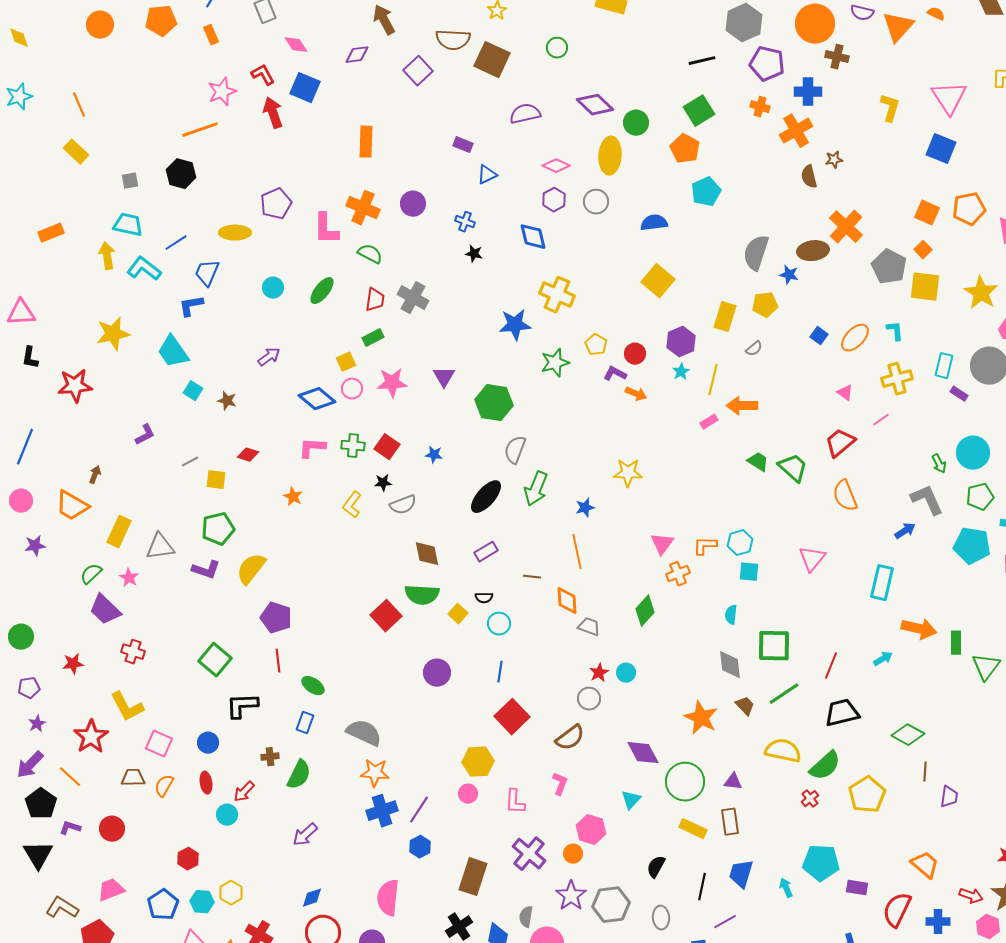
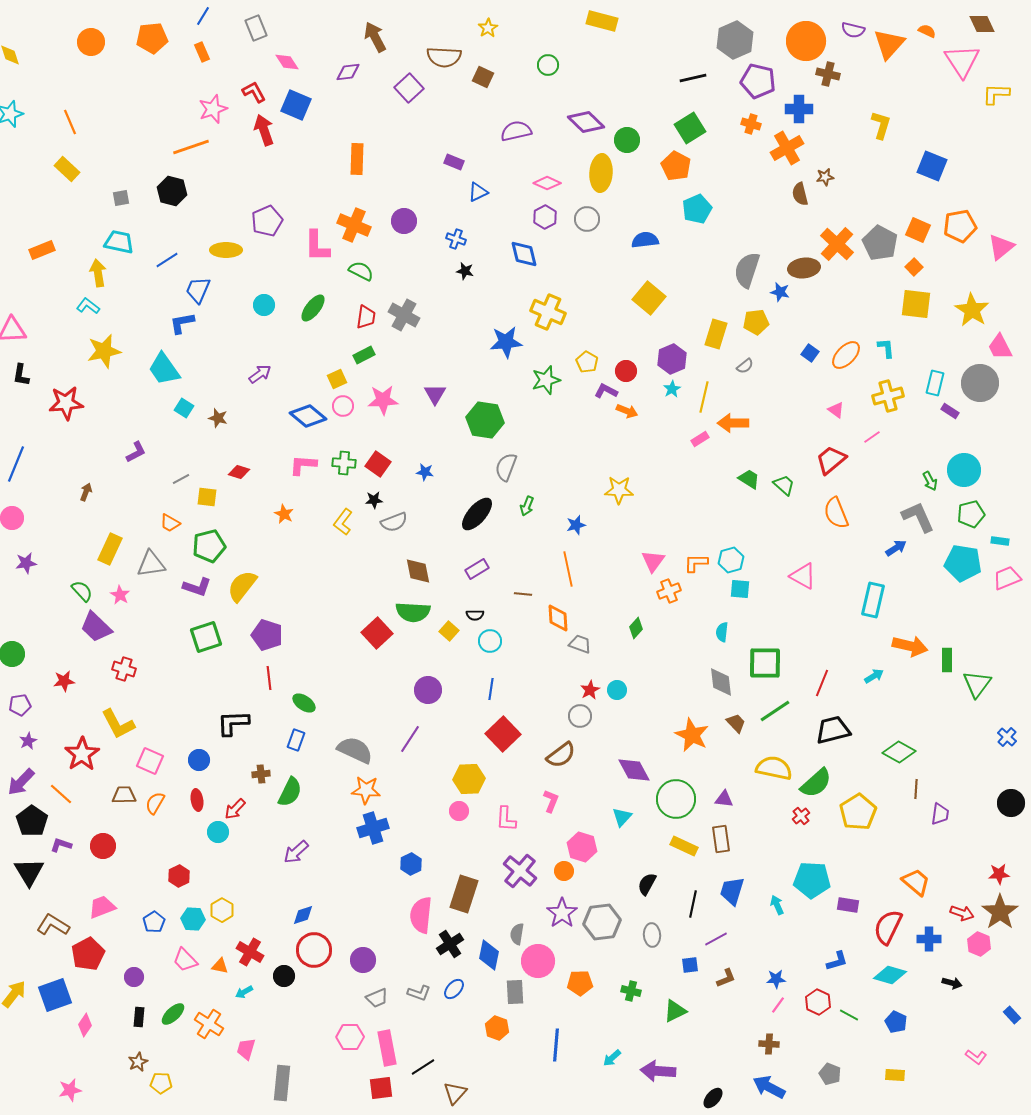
brown square: (492, 60) -> (483, 77), size x0.6
pink triangle: (949, 98) -> (962, 61), moved
gray pentagon: (889, 267) -> (880, 243), moved
cyan L-shape: (144, 269) -> (88, 306), moved, size x0.7
green trapezoid: (793, 468) -> (784, 485), size x0.7
green arrow: (536, 489) -> (527, 506), size x0.6
orange trapezoid: (72, 506) -> (170, 523), moved, size x0.6
pink triangle: (812, 559) -> (803, 576), turned -40
green semicircle: (91, 574) -> (82, 591), turned 90
green diamond: (645, 611) -> (636, 628), size x0.7
green square: (215, 660) -> (206, 637), moved, turned 32
purple line: (419, 810) -> (410, 739), moved
pink semicircle: (388, 898) -> (421, 915), moved
blue pentagon: (163, 905) -> (154, 922), size x0.7

